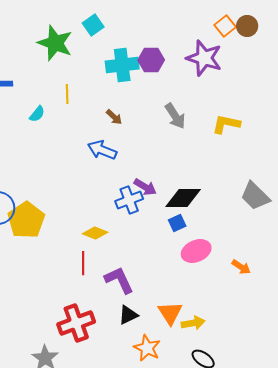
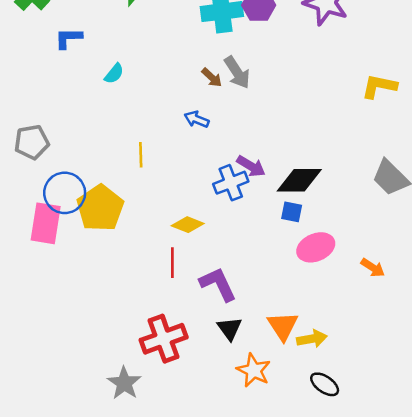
yellow line: (67, 94) -> (141, 155), moved
gray arrow: (175, 116) -> (237, 72), moved
yellow L-shape: (226, 124) -> (379, 86), moved
blue arrow: (102, 150) -> (197, 119), size x0.7
blue square: (177, 223) -> (292, 212), turned 36
black triangle: (128, 315) -> (230, 329), turned -40

